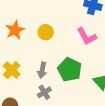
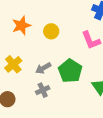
gray arrow: (42, 70) -> (43, 68), turned 42

